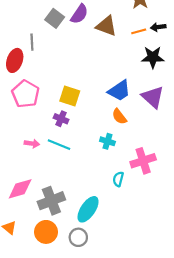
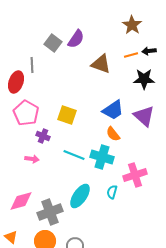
brown triangle: (106, 26) -> (101, 64), moved
purple cross: (61, 119) -> (43, 136), moved
cyan cross: (107, 141) -> (102, 157), size x1.6
cyan line: (59, 145) -> (74, 155), moved
cyan ellipse: (88, 209) -> (80, 196), moved

